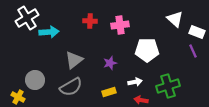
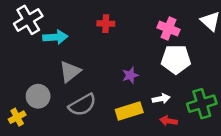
pink cross: (120, 25) -> (169, 29), moved, turned 30
gray triangle: (74, 60) -> (70, 72), moved
yellow rectangle: (109, 92) -> (129, 111), size x1.5
yellow cross: (18, 97) -> (17, 117), turned 32

